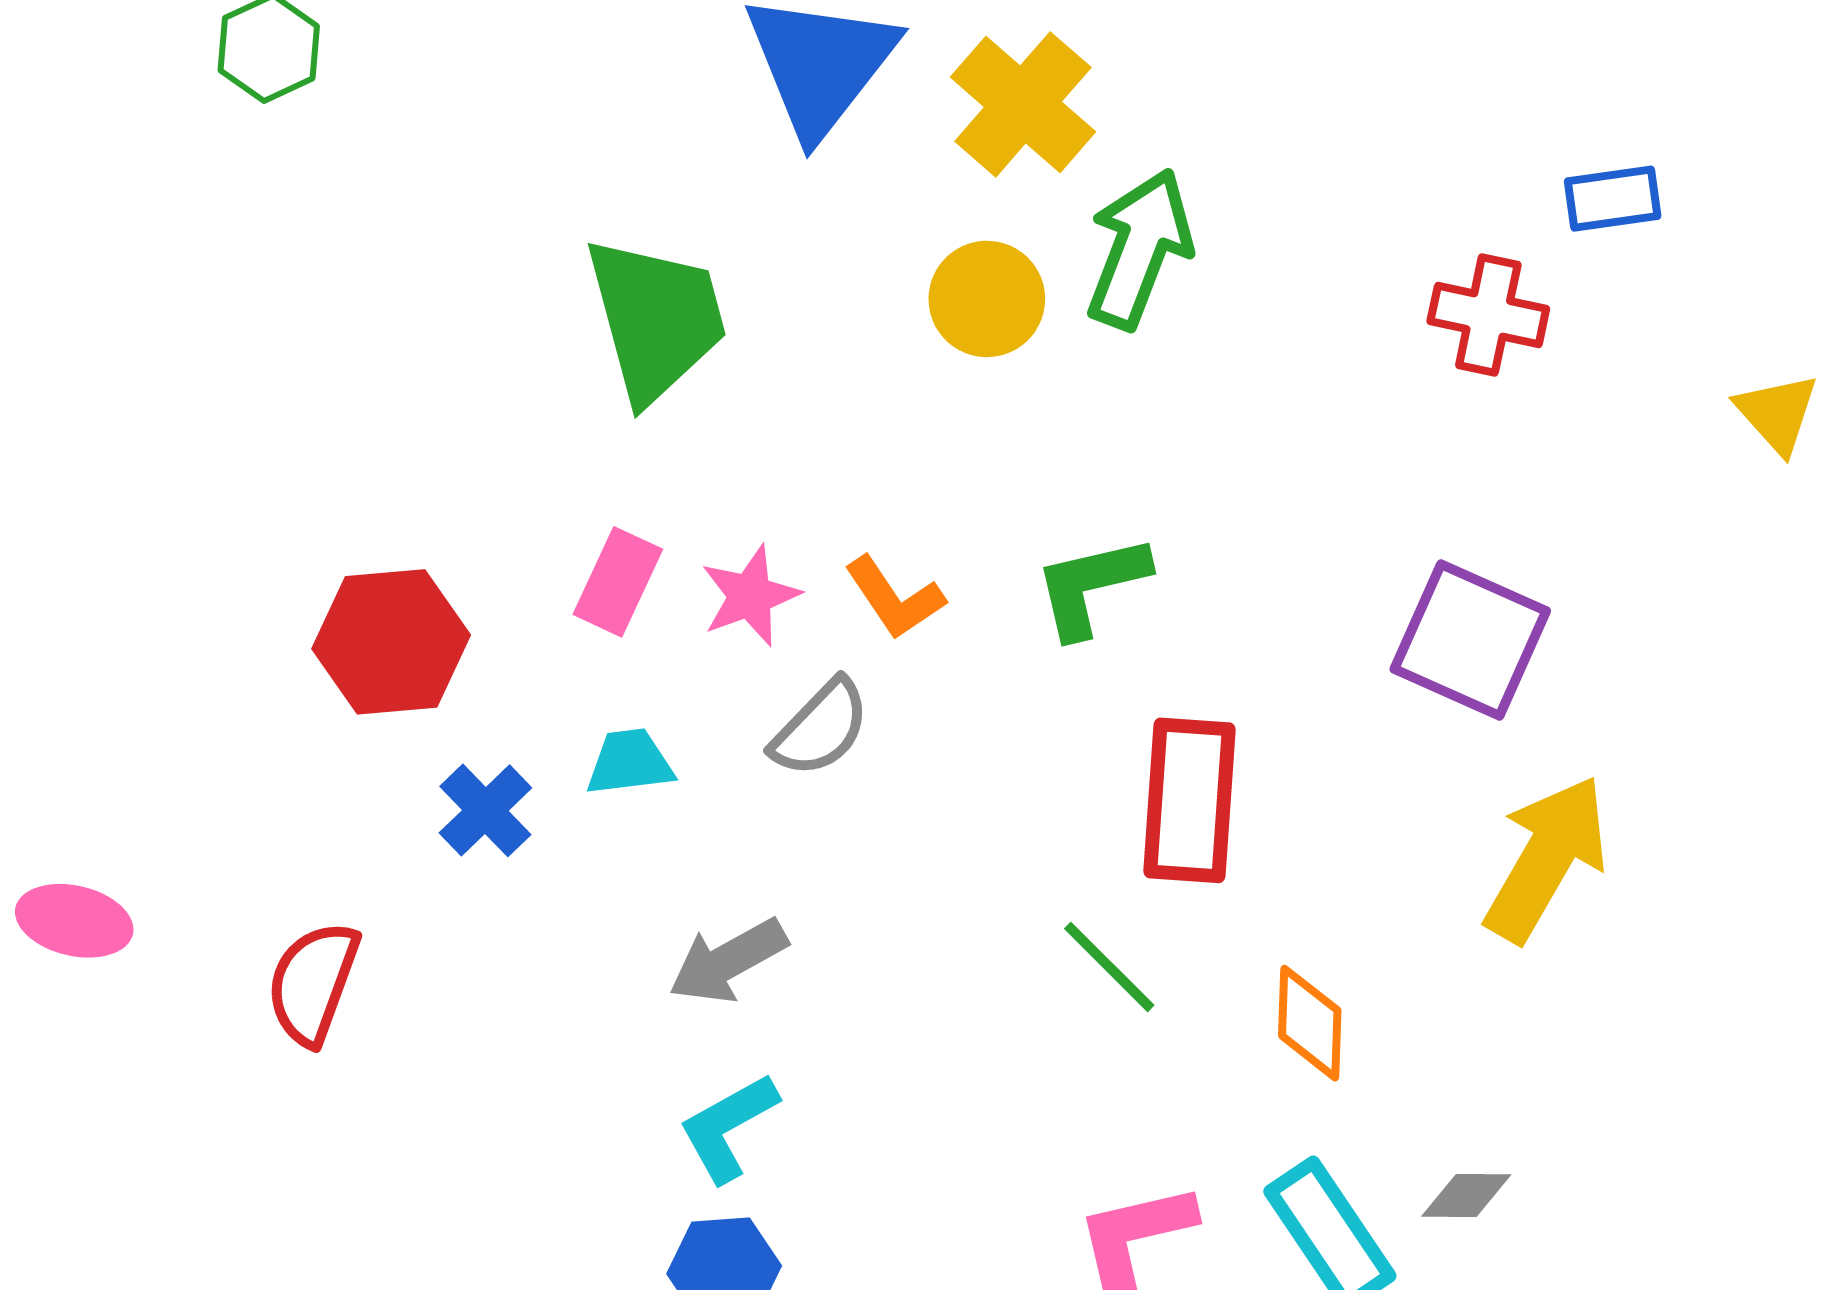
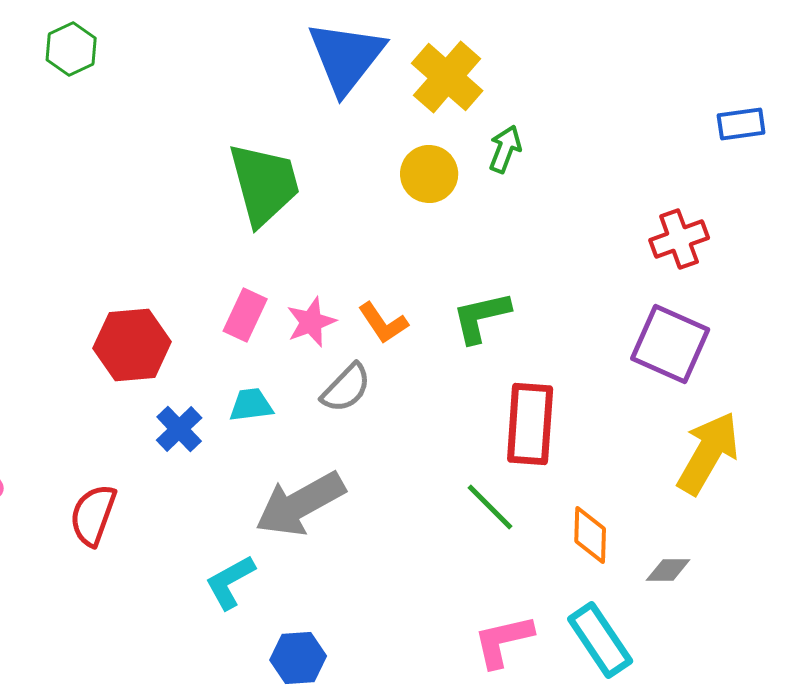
green arrow: (1139, 249) -> (505, 149), size x0.6
red cross: (1488, 315) -> (679, 239), moved, turned -32
gray arrow: (728, 961) -> (300, 504), size x1.5
cyan L-shape: (728, 1127) -> (230, 582), moved
gray diamond: (1466, 1196) -> (668, 570), moved

